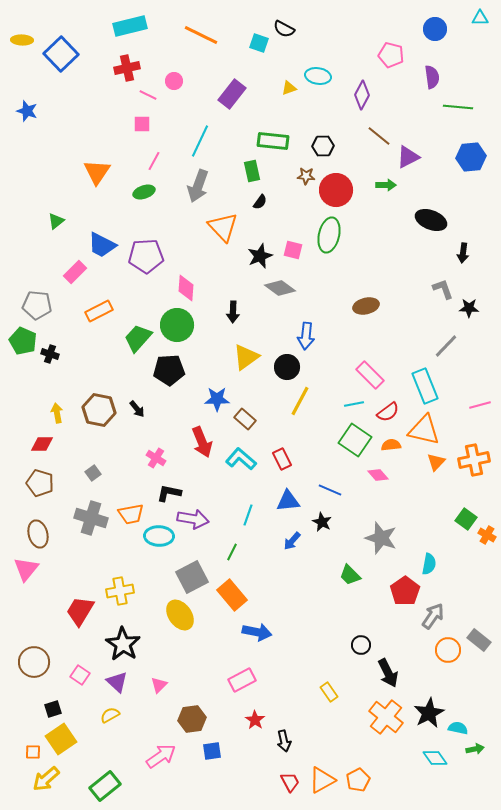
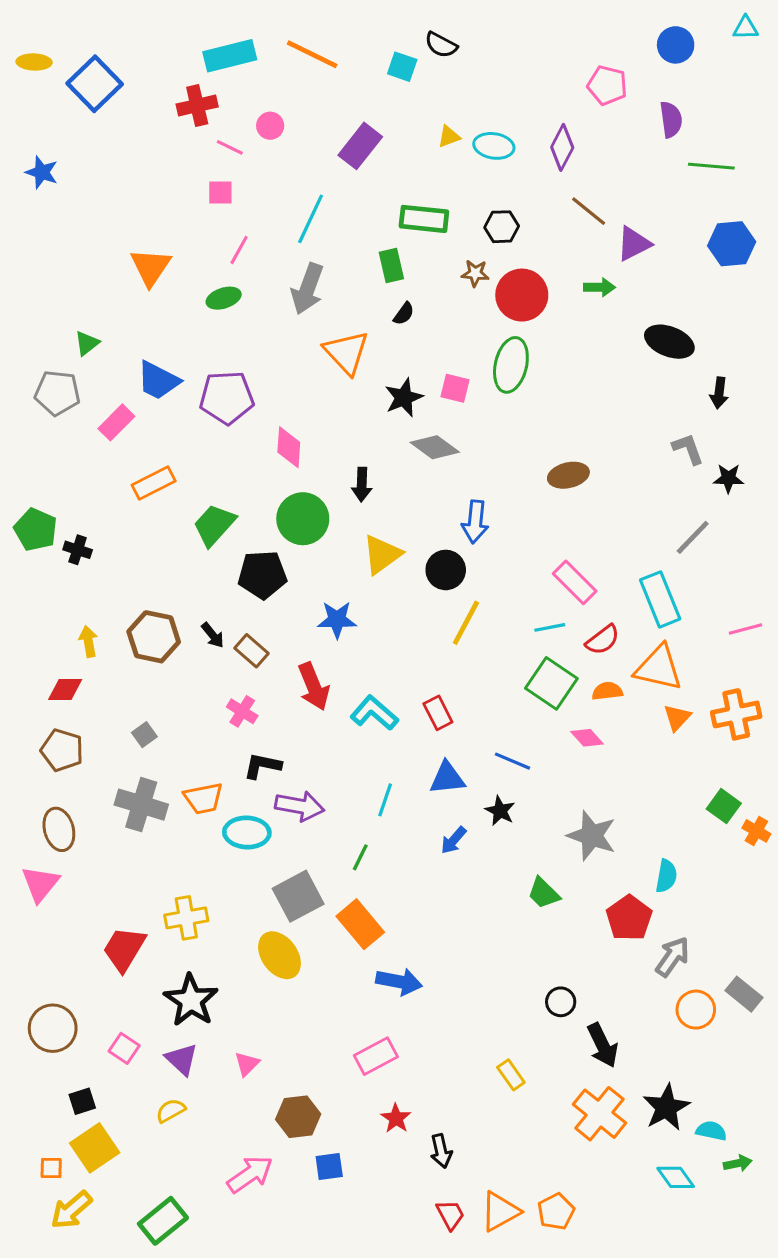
cyan rectangle: (130, 26) -> (230, 56), moved
cyan ellipse: (318, 76) -> (494, 146), moved
gray pentagon: (37, 305) -> (57, 393), moved
green circle: (177, 325) -> (303, 519), moved
brown rectangle: (245, 419) -> (252, 651), moved

